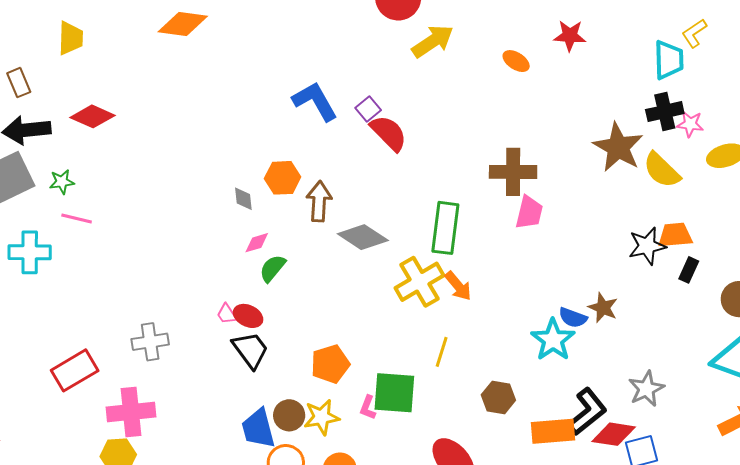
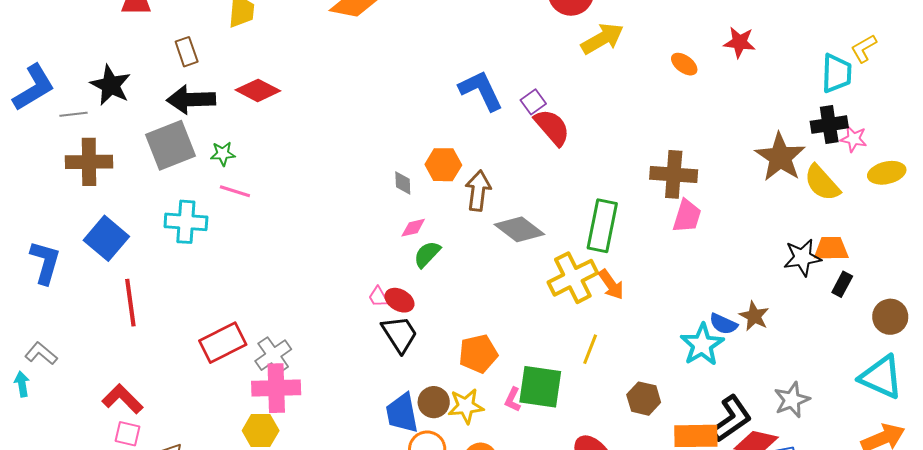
gray cross: (150, 342) -> (273, 355), moved, turned -30

